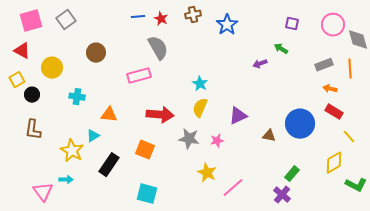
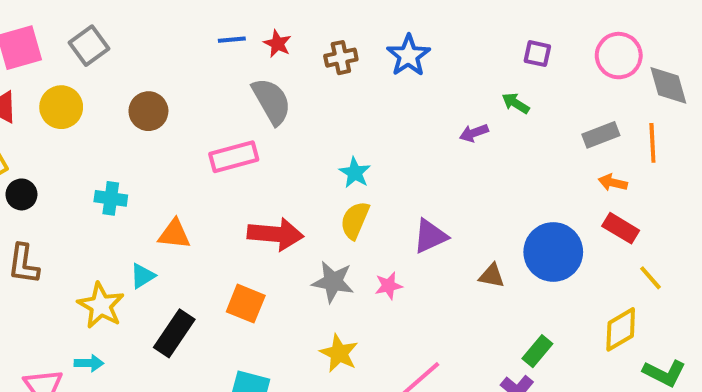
brown cross: (193, 15) -> (341, 58), moved
yellow circle: (52, 68) -> (61, 107), moved
yellow star: (207, 173) -> (339, 353), moved

